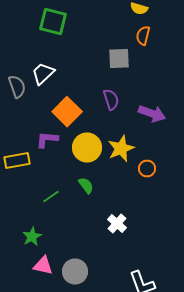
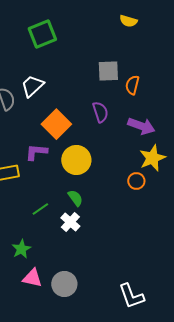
green square: (53, 22) -> (42, 34), turned -36
orange semicircle: (143, 36) -> (132, 85), moved
yellow star: (121, 148) -> (152, 158), moved
white cross: (117, 224) -> (70, 222), moved

